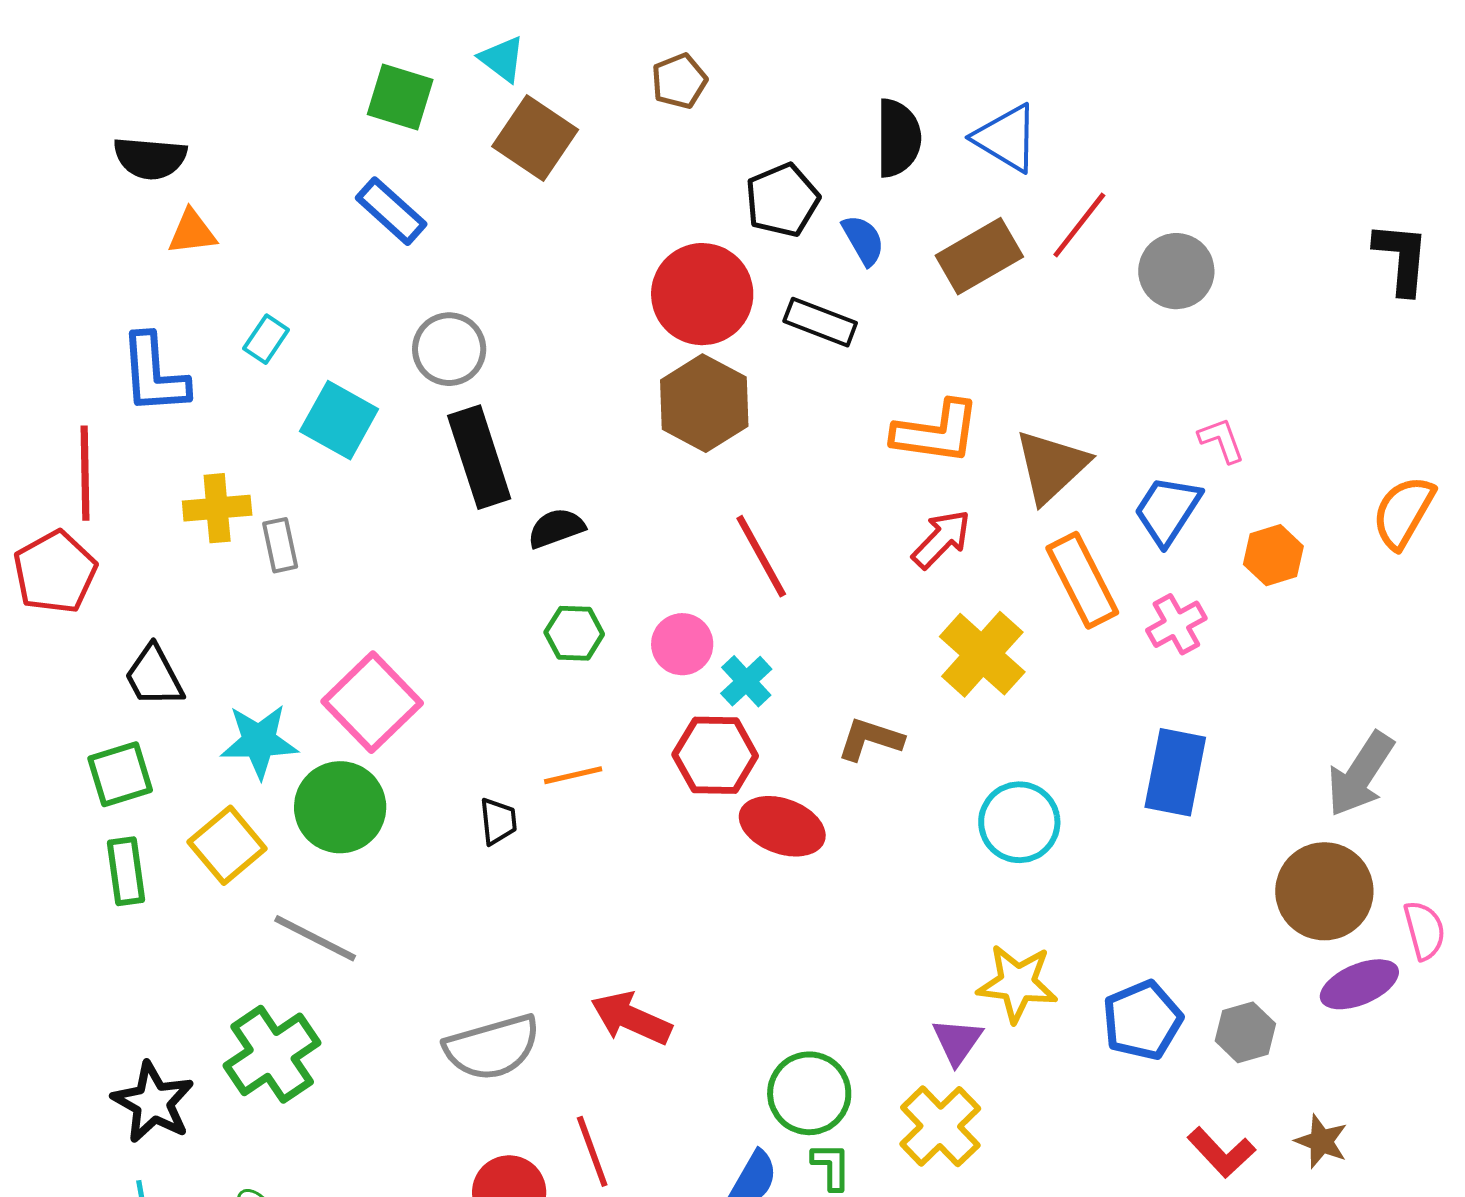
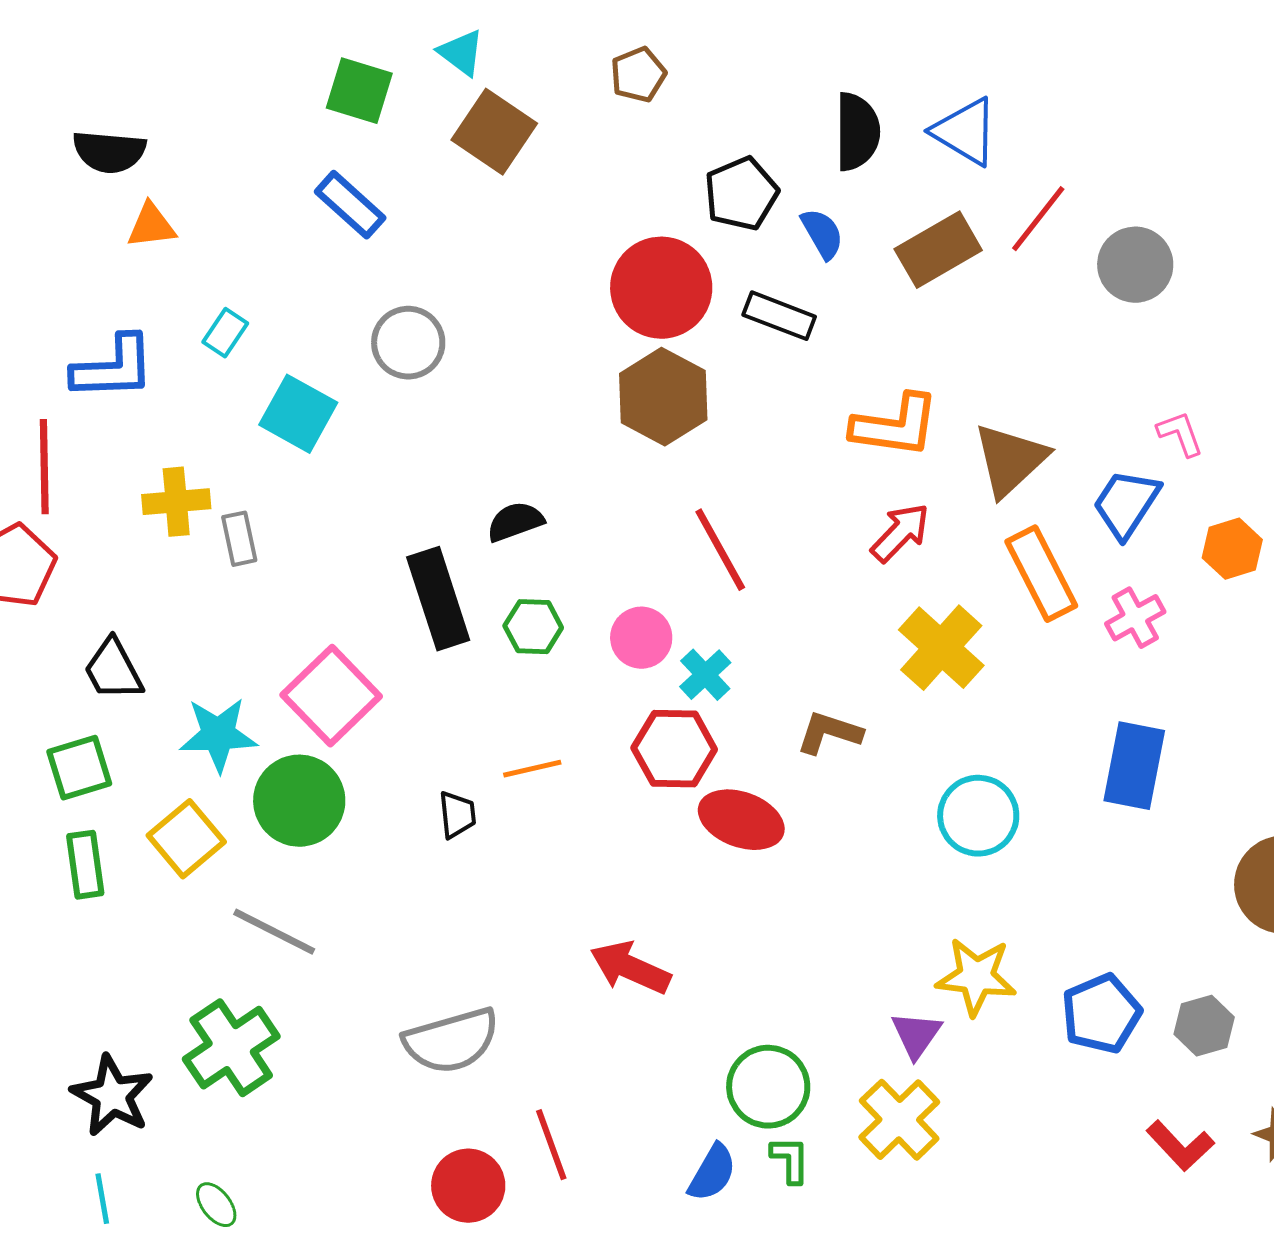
blue L-shape: (154, 374) -> (113, 368), turned -88
black rectangle: (479, 457) -> (438, 599), moved
red arrow: (631, 1018) -> (630, 968), moved

